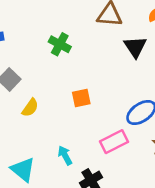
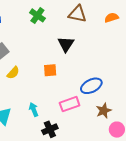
green cross: (60, 44) -> (37, 15), moved
black triangle: (135, 47) -> (66, 44), moved

